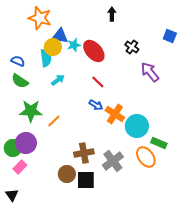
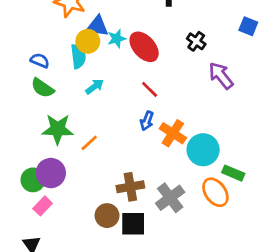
blue arrow: (96, 105) -> (147, 121), turned 80

